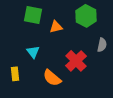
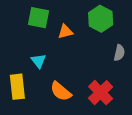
red cross: (76, 61) -> (101, 93), moved
yellow rectangle: (15, 74) -> (17, 87), size x1.5

